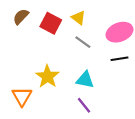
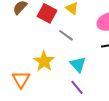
gray line: (83, 42) -> (66, 35), moved
cyan triangle: (85, 80) -> (78, 64), turned 36

